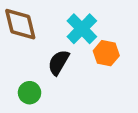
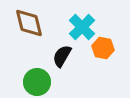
green circle: (30, 93) -> (37, 82), size x1.4

